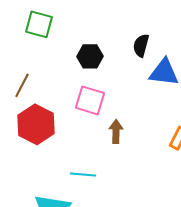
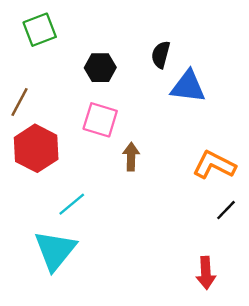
green square: (39, 24) -> (40, 30), turned -36
cyan line: (83, 174) -> (72, 204), moved, turned -45

